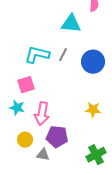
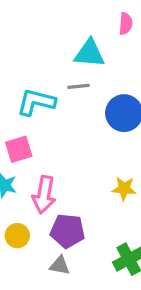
gray line: (63, 55) -> (79, 86), moved, turned 56
gray triangle: (43, 155) -> (60, 265), moved

